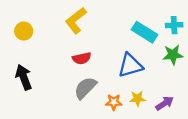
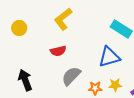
red semicircle: (82, 58) -> (58, 51), moved
black arrow: (24, 77) -> (25, 80), moved

